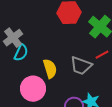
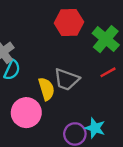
gray trapezoid: (81, 66) -> (67, 79), moved

